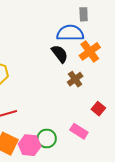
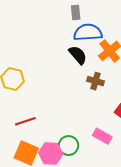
gray rectangle: (84, 14) -> (76, 13), moved
brown cross: (75, 79) -> (95, 81), turned -35

